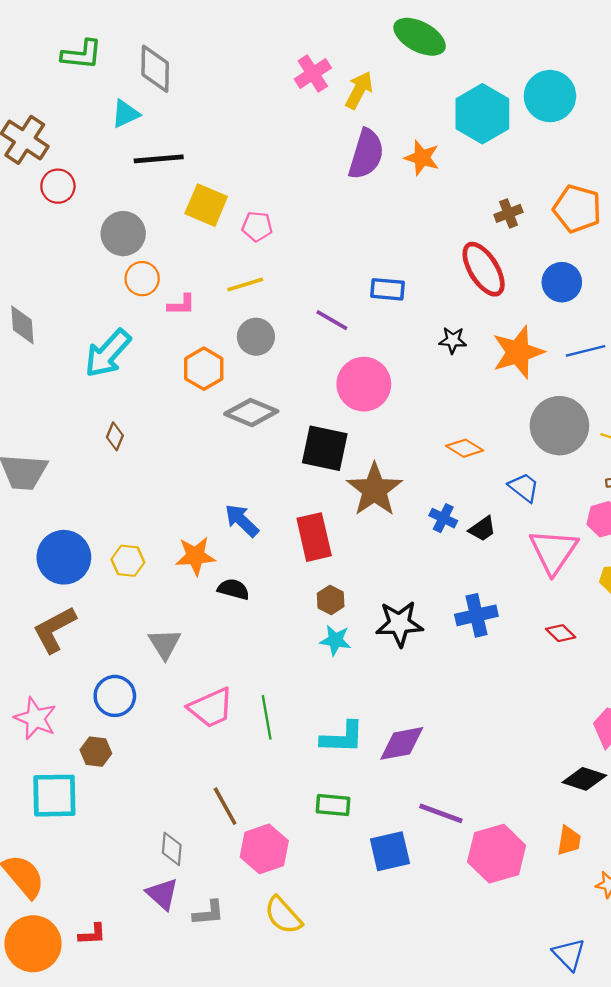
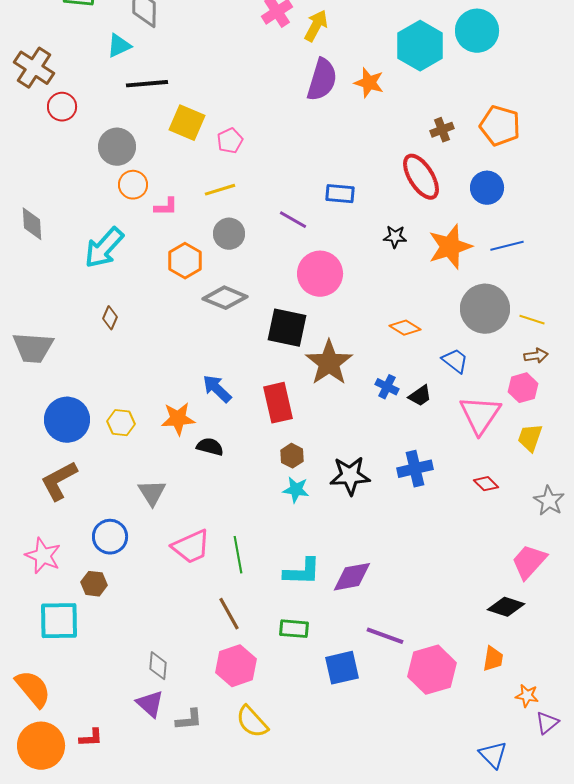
pink pentagon: (257, 226) -> (230, 141), turned -30
brown line: (225, 806) -> (229, 614), moved

